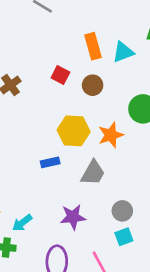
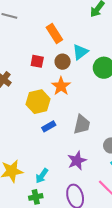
cyan triangle: (123, 52) -> (80, 52), moved
yellow hexagon: (74, 131) -> (38, 102), moved
orange star: (111, 135) -> (61, 86), moved

